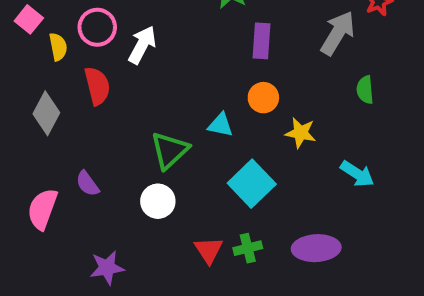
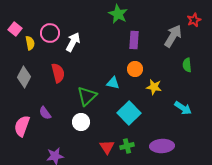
red semicircle: (97, 86) -> (58, 73), moved

